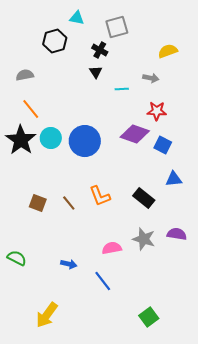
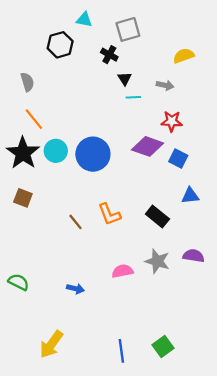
black triangle: (96, 72) -> (125, 79), moved
gray semicircle: (25, 75) -> (27, 82), turned 84
brown square: (38, 203) -> (23, 198), moved
blue line: (103, 281) -> (121, 351), moved, turned 30

